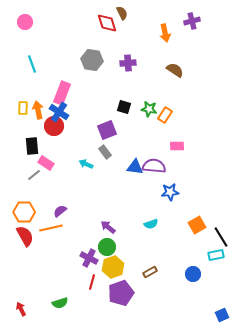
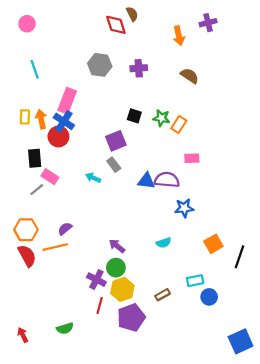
black line: (221, 237) -> (239, 257), turned 50
cyan rectangle: (216, 255) -> (195, 281), moved
blue square: (222, 315) -> (241, 341), size x1.6

